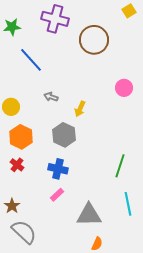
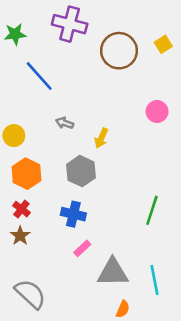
yellow square: (129, 11) -> (163, 44), moved
pink rectangle: (57, 195) -> (82, 248), moved
cyan line: (128, 204) -> (154, 280), moved
brown star: (12, 206) -> (20, 236), moved

